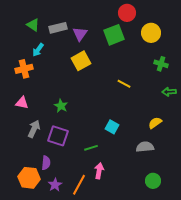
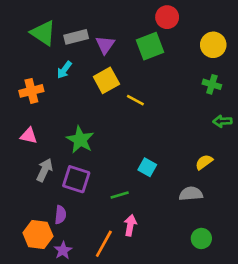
green triangle: (33, 25) -> (43, 33), size x1.5
yellow circle: (151, 33) -> (213, 45), moved
cyan arrow: (38, 50) -> (64, 70), moved
yellow line: (124, 84) -> (135, 100), moved
green star: (61, 106) -> (80, 140), size x1.5
purple star: (55, 185) -> (63, 250), moved

